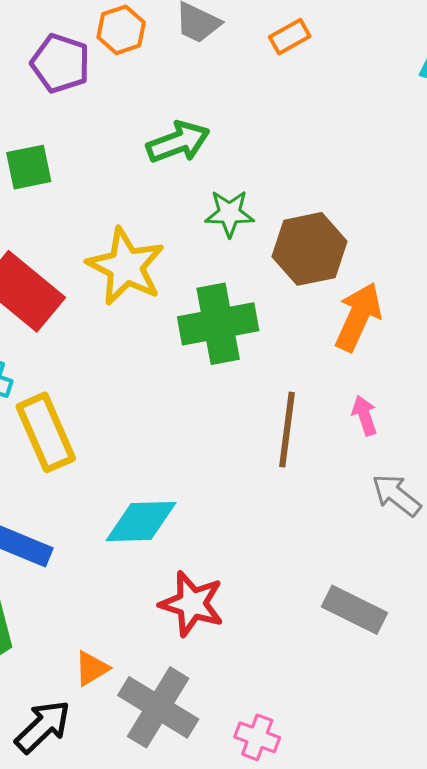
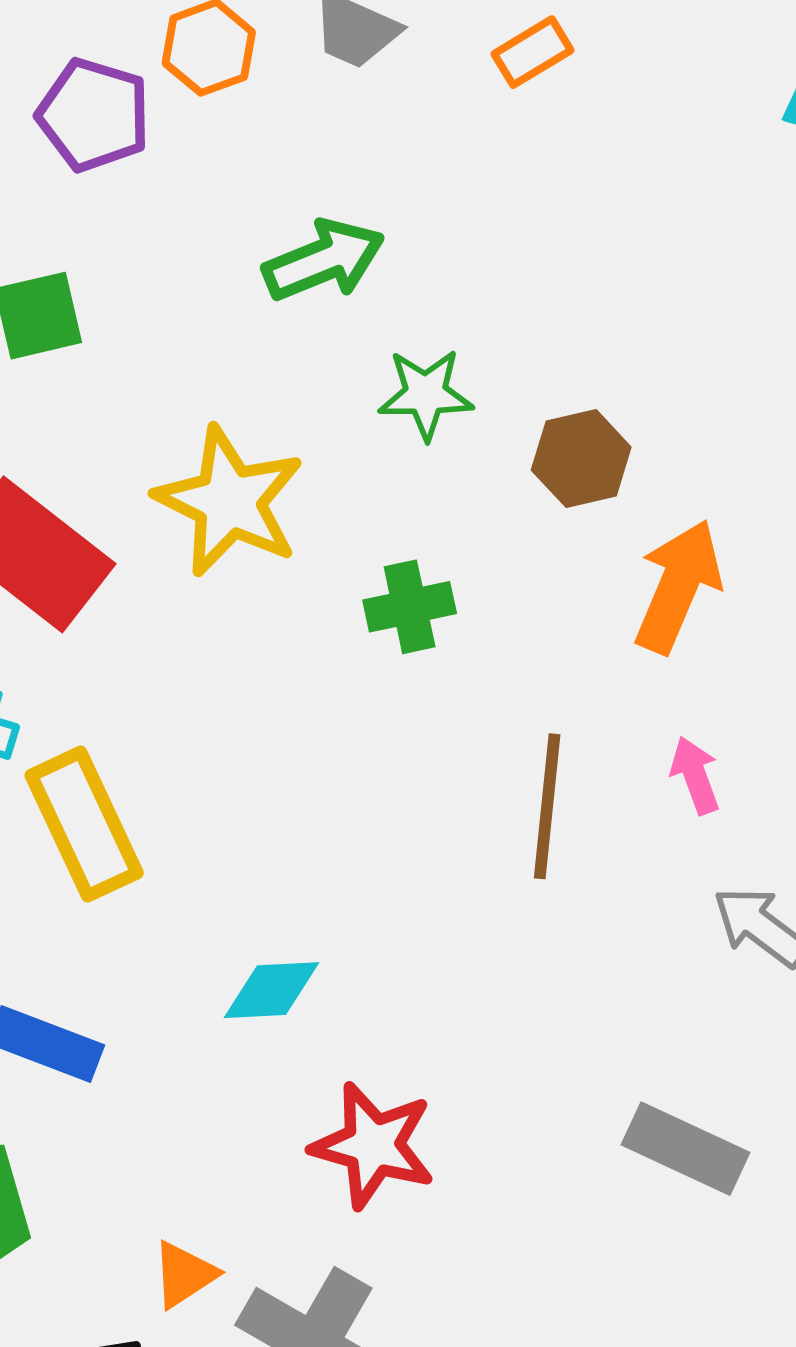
brown hexagon: (310, 249) -> (581, 459), size x0.7
green cross: (218, 324) -> (410, 607), size x0.6
cyan diamond: (141, 522) -> (272, 990), size x0.7

